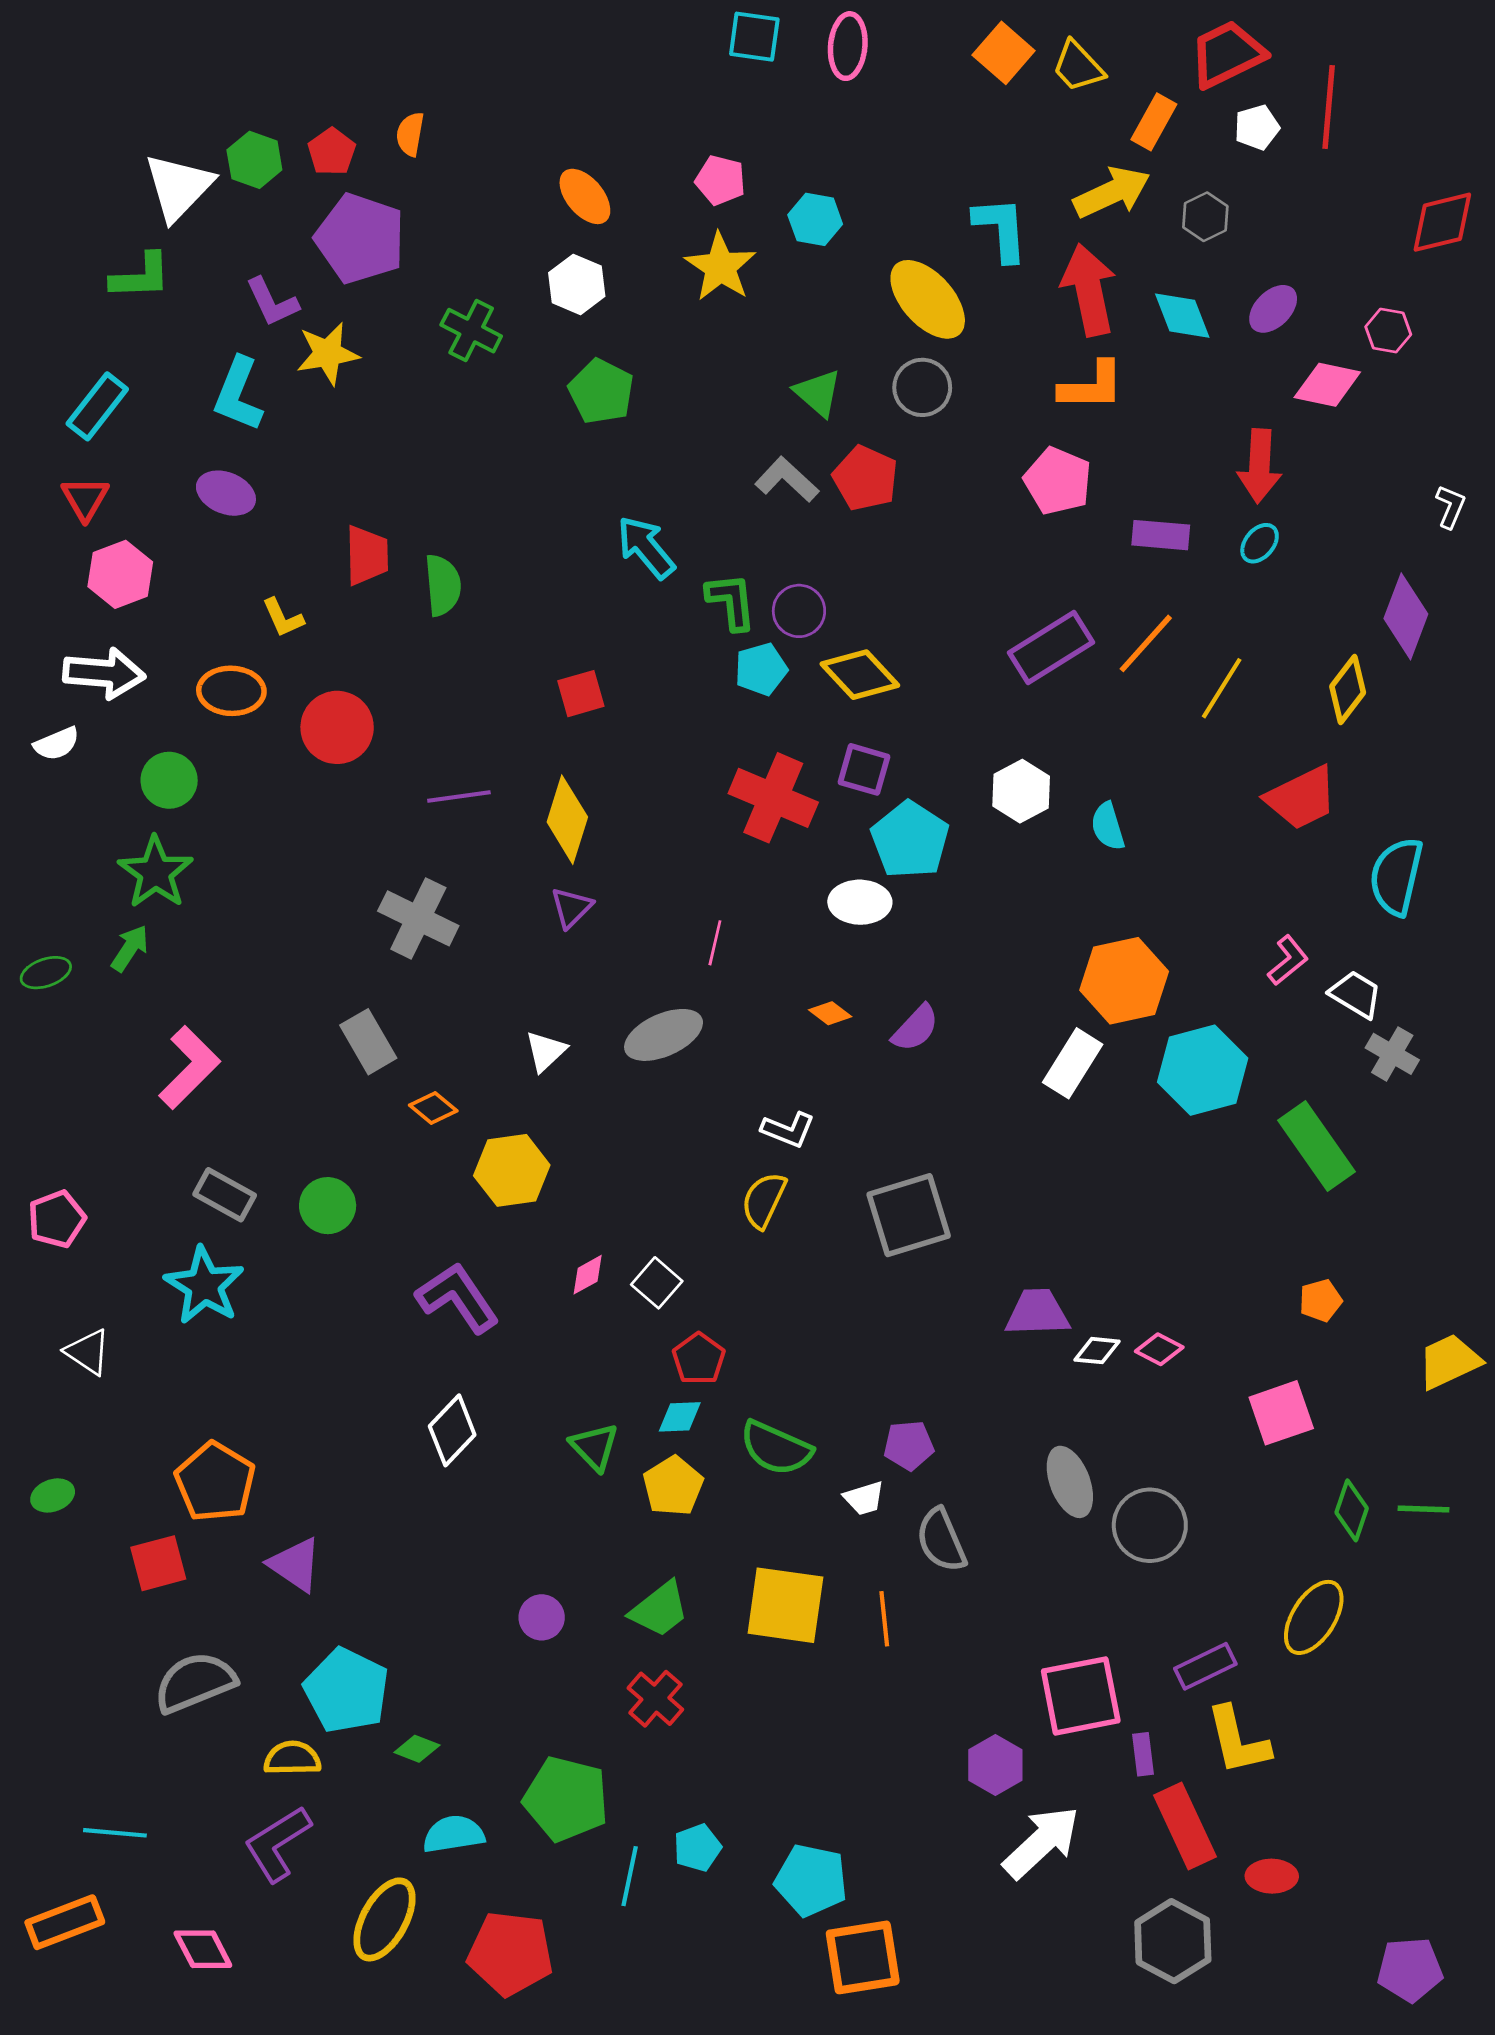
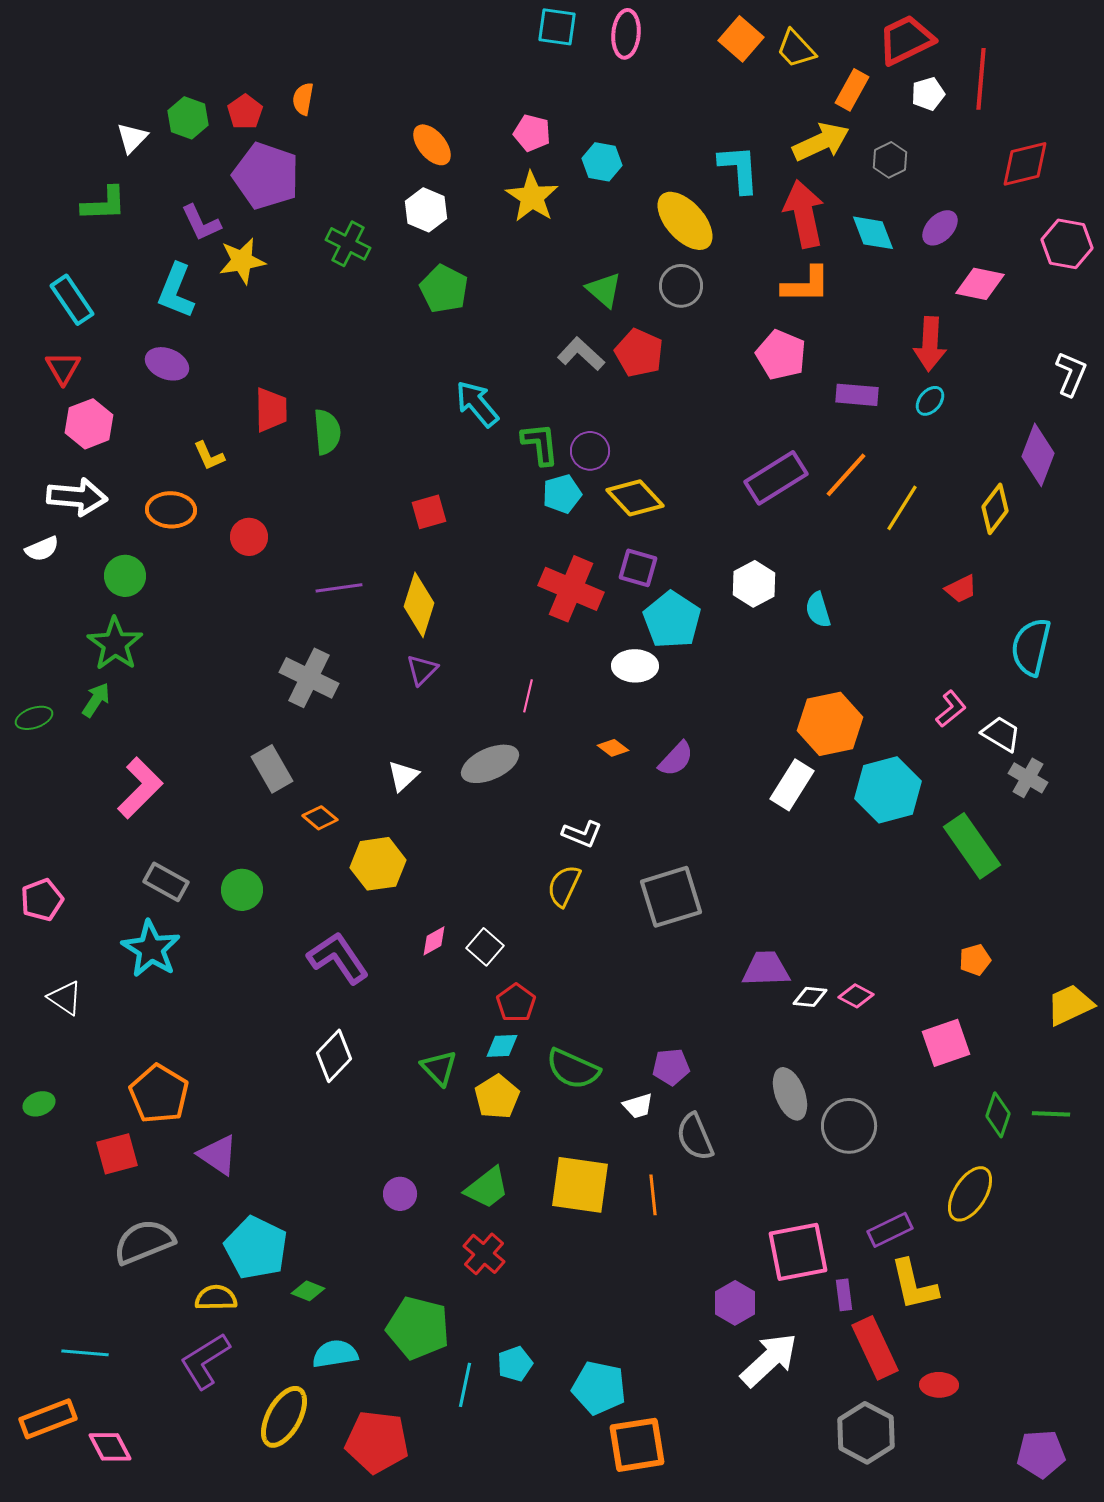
white triangle: (179, 187) -> (132, 138), size x0.6
red diamond: (1442, 222) -> (1025, 164), moved
pink hexagon: (1388, 331) -> (1067, 244), moved, size x1.5
cyan rectangle: (97, 406) -> (72, 300), turned -72
white L-shape: (1451, 507) -> (1071, 374), size x1.4
red circle: (337, 727) -> (249, 537), size x0.7
red trapezoid: (1302, 798) -> (961, 589), size x0.6
pink diamond: (203, 1949) -> (110, 1447), moved

